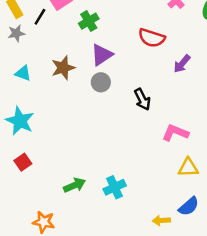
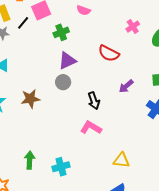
purple arrow: (182, 64) -> (126, 86), moved
brown star: (63, 68) -> (30, 99), moved
pink L-shape: (175, 133) -> (91, 128), moved
green arrow: (74, 185) -> (30, 160), turned -72

